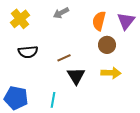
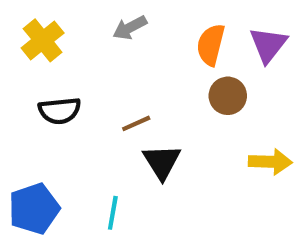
yellow arrow: (111, 73) -> (270, 162), moved
blue pentagon: (16, 98) -> (34, 209), turned -30

